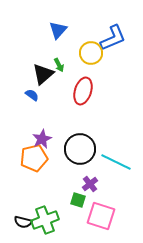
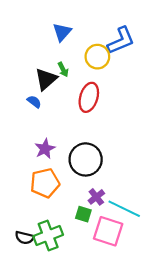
orange pentagon: (34, 158) -> (45, 183), moved
cyan line: (116, 162) -> (124, 209), moved

